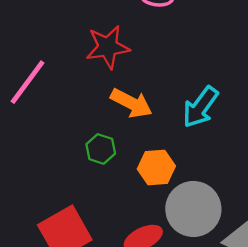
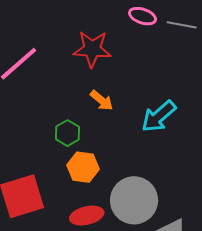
orange arrow: (131, 103) -> (102, 100), size x0.7
orange hexagon: (156, 167) -> (83, 167), moved

